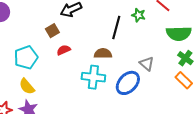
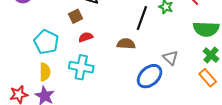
cyan pentagon: (26, 57) -> (46, 42), turned -30
cyan cross: (93, 77) -> (81, 67), moved
yellow semicircle: (27, 86) -> (45, 72), turned -144

